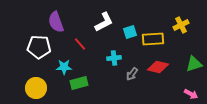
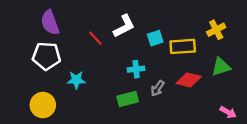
purple semicircle: (56, 22) -> (50, 23), moved
red line: (80, 44) -> (95, 38), moved
green triangle: (194, 64) -> (221, 67), moved
green rectangle: (79, 83) -> (128, 99), moved

